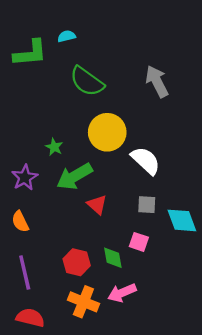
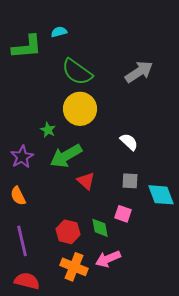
gray arrow: (157, 81) -> (139, 72), turned 84
yellow circle: (107, 132) -> (80, 109), moved
white semicircle: (146, 161) -> (129, 142), size x0.7

